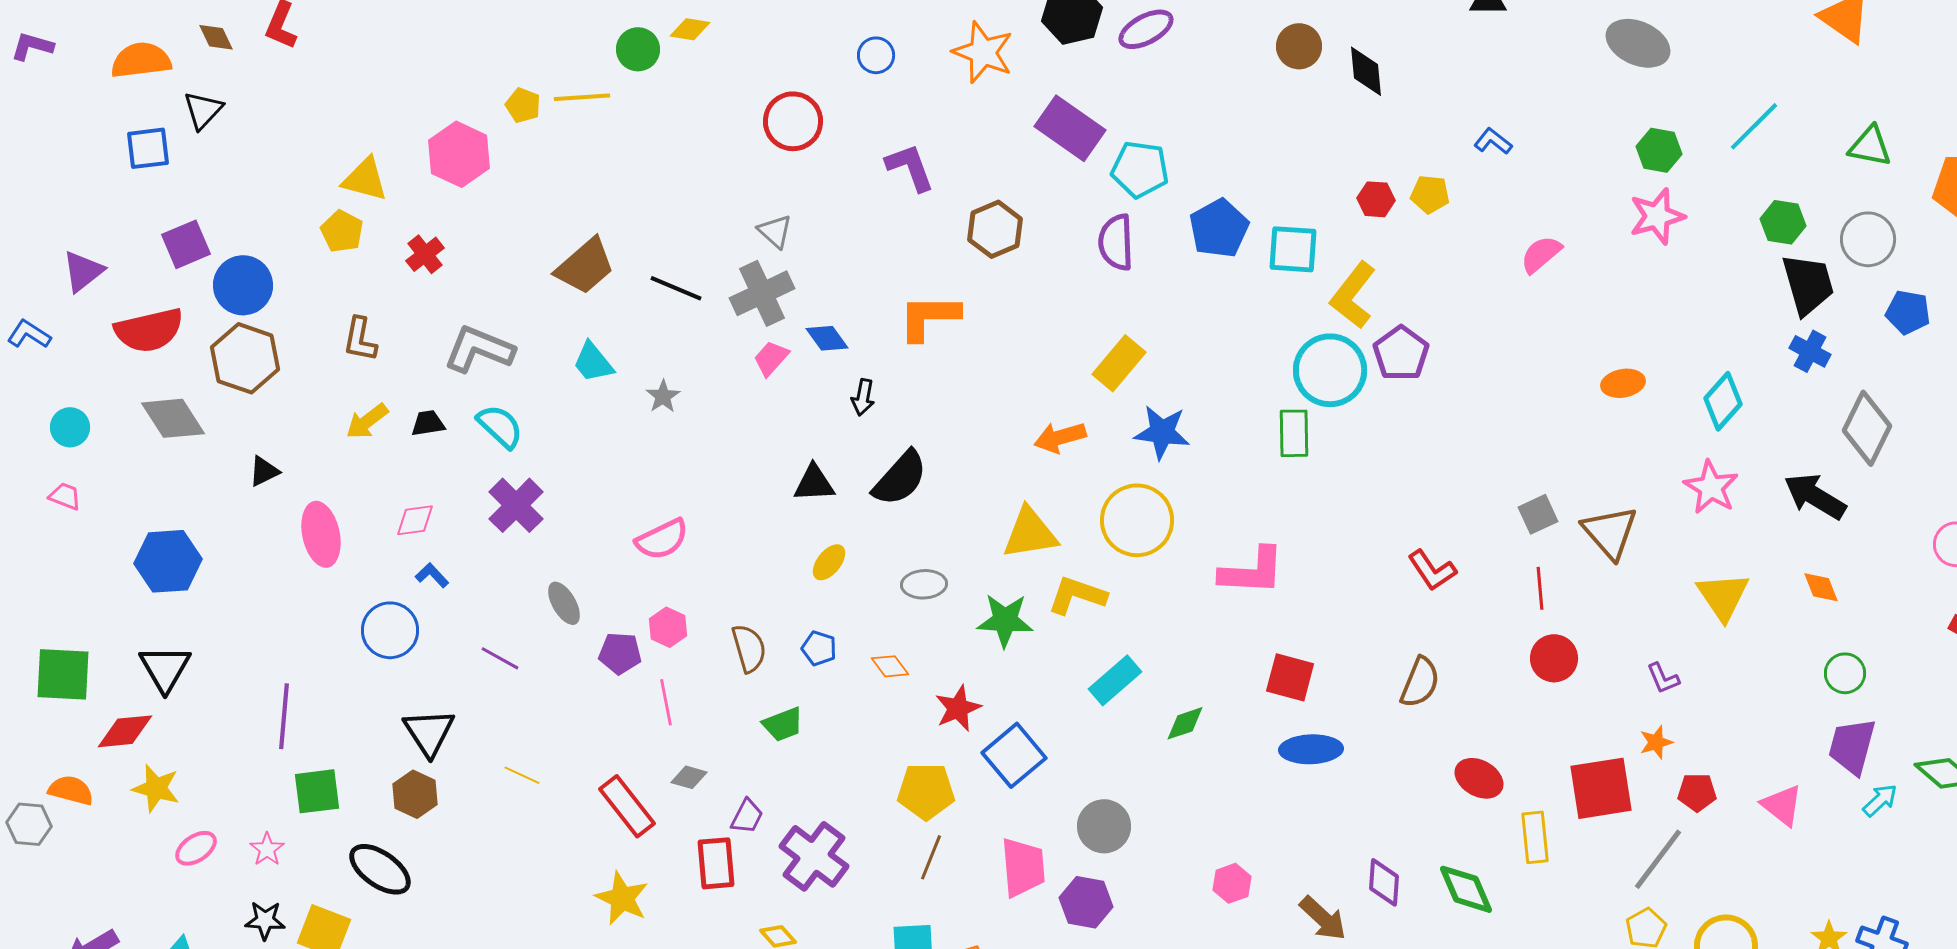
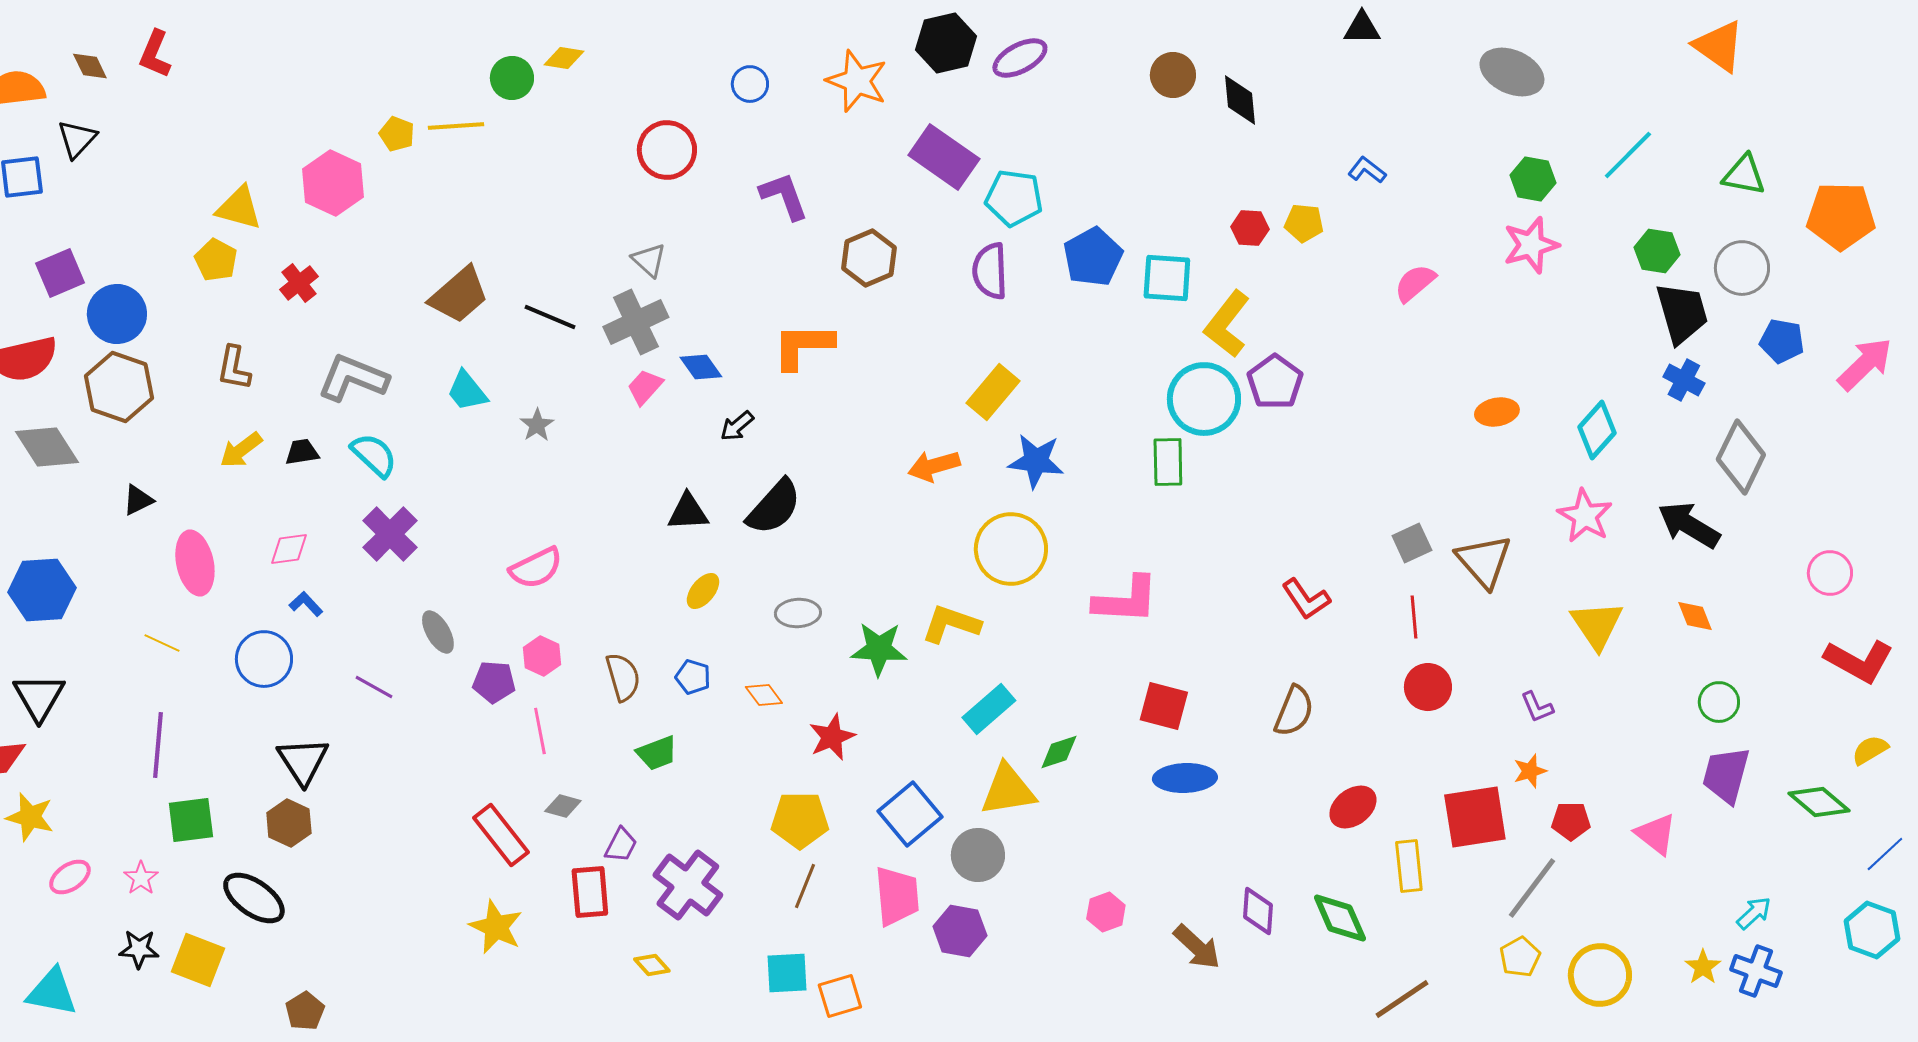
black arrow: (863, 397) -> (737, 426), turned 39
yellow triangle: (1030, 533) -> (1008, 790), moved
blue square: (1014, 755) -> (910, 814), moved
yellow line: (522, 775) -> (162, 643), moved
red ellipse: (1479, 778) -> (1353, 807), turned -66
cyan arrow: (1880, 800) -> (1754, 913), moved

